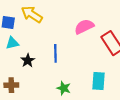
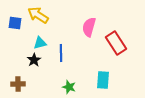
pink semicircle: (84, 27) -> (89, 27), turned -48
cyan triangle: (12, 43) -> (40, 43), moved

